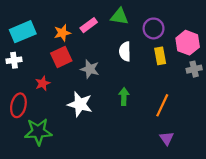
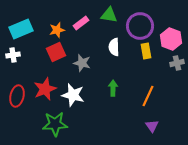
purple circle: (154, 28) -> (140, 26), size x1.4
red star: (43, 83) -> (45, 89), moved, size x1.6
green star: (38, 132) -> (55, 124), moved

